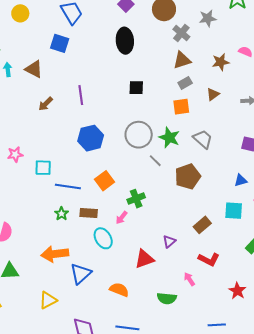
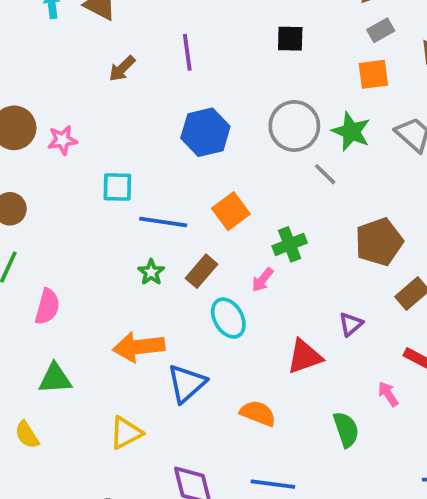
pink star: (15, 154) -> (62, 140), moved
brown pentagon: (188, 176) -> (379, 242), moved
brown rectangle: (89, 213) -> (202, 271), turned -54
green semicircle: (167, 298) -> (346, 430), turned -114

